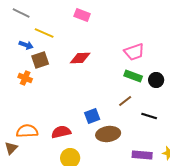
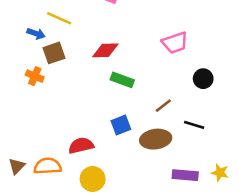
green rectangle: (133, 76) -> (122, 80), moved
orange semicircle: (27, 131) -> (48, 166), moved
brown ellipse: (108, 134) -> (156, 139), moved

